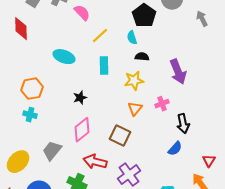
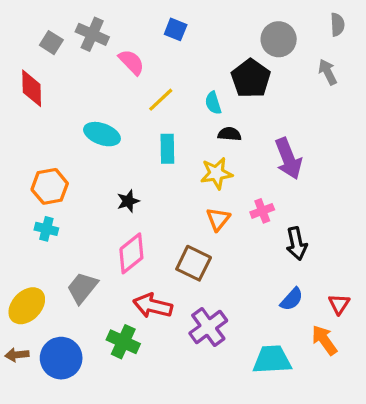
black pentagon: (144, 16) -> (251, 78), moved
blue semicircle: (175, 149) -> (292, 299), moved

